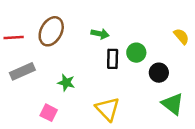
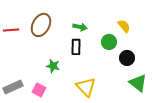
yellow semicircle: (181, 36) -> (124, 26), moved
black rectangle: (113, 59) -> (76, 47), moved
gray rectangle: (22, 71) -> (13, 87), moved

